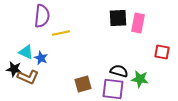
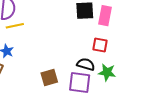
yellow line: (61, 33) -> (15, 26), moved
red square: (162, 52) -> (100, 45), moved

